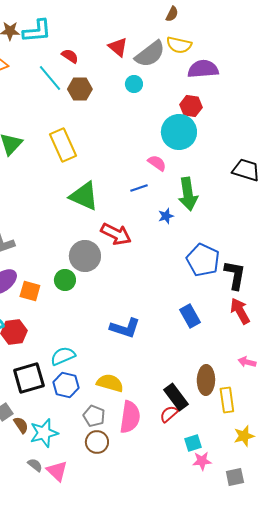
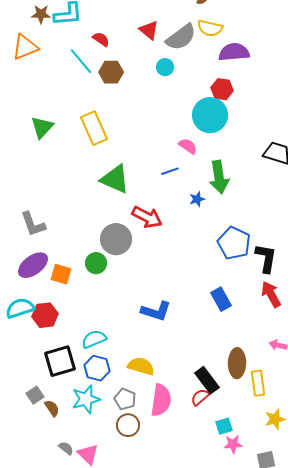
cyan star: (44, 433) -> (86, 399), moved

